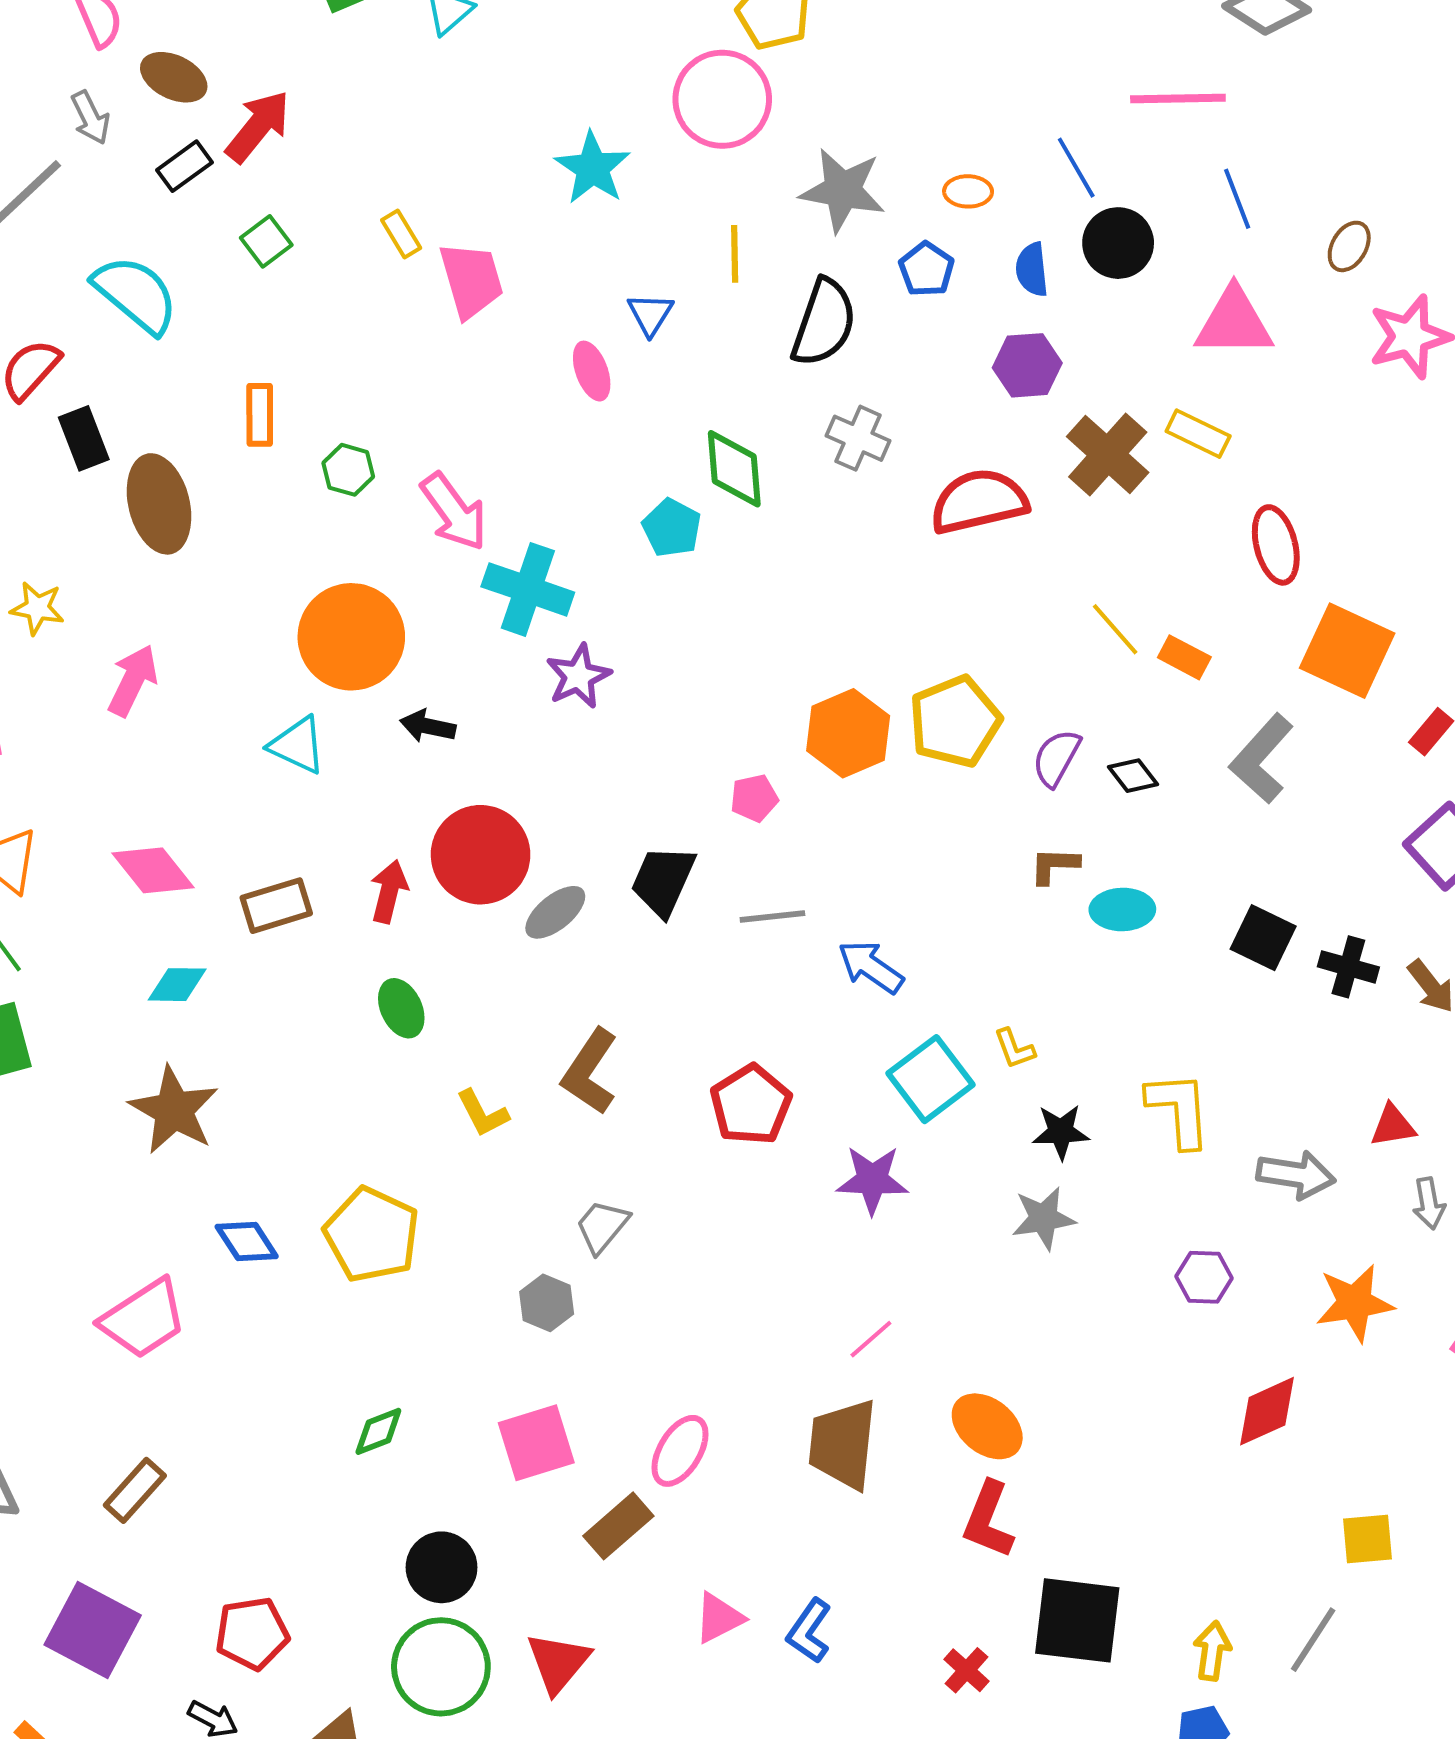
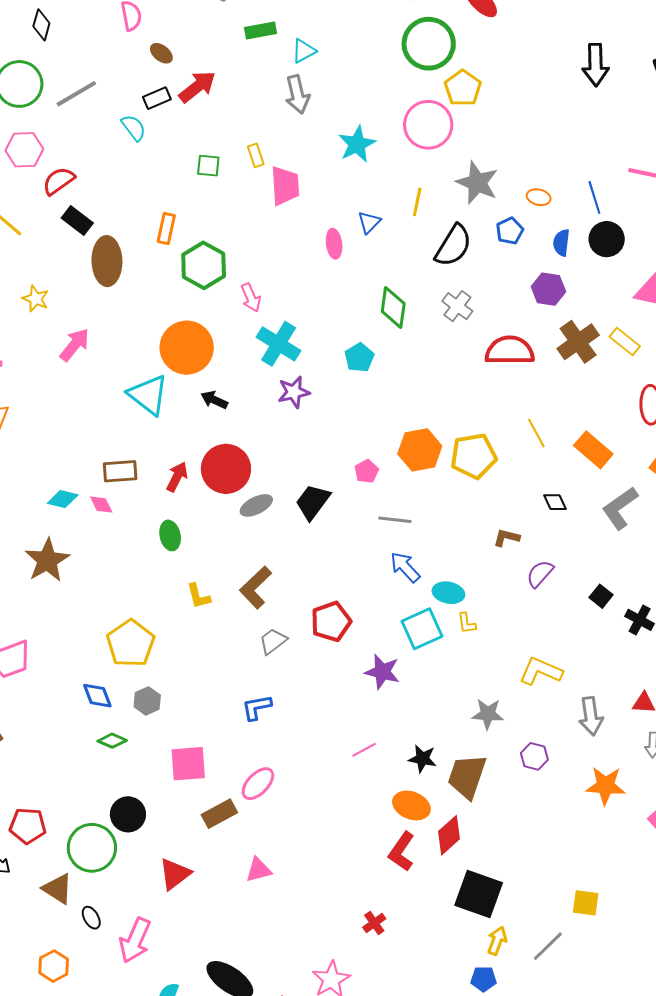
brown ellipse: (174, 77) -> (161, 53), size x0.7
gray arrow: (90, 118) -> (297, 95), moved, size x1.4
green square: (266, 241) -> (208, 166), moved, turned 30
cyan semicircle: (136, 294) -> (134, 128), moved, size x0.6
black rectangle: (84, 438) -> (77, 221), turned -44
green hexagon: (348, 470) -> (204, 265), size x1.8
pink arrow: (454, 512) -> (251, 298), size x0.7
cyan pentagon: (672, 528) -> (359, 358), moved
yellow line: (1115, 629) -> (536, 433), moved
orange rectangle: (1184, 657) -> (593, 450), size x1.5
cyan triangle: (297, 745) -> (148, 395), size x1.4
purple semicircle: (1056, 758) -> (540, 574), moved
pink pentagon: (754, 798) -> (367, 471), turned -30
pink diamond: (153, 870) -> (101, 505), moved, size x0.6
cyan ellipse: (1122, 909) -> (448, 593), moved
gray line: (772, 917) -> (395, 520), moved
black square: (1263, 938) -> (601, 596), size x0.7
yellow L-shape: (1179, 1109) -> (541, 671), turned -75
black star: (1061, 1132) -> (422, 759), moved
gray arrow: (1296, 1175) -> (591, 716), turned 60
gray star: (1044, 1218) -> (488, 714), moved
gray trapezoid: (602, 1226) -> (273, 641), moved
blue diamond: (247, 1242) -> (97, 696), moved
gray hexagon: (547, 1303) -> (147, 701), moved
red diamond: (1267, 1411) -> (449, 835), moved, turned -30
orange ellipse: (987, 1426) -> (411, 805), turned -30
green diamond: (378, 1431) -> (112, 741), turned 32
brown trapezoid: (843, 1444) -> (467, 776), moved
black square: (1077, 1620) -> (479, 894), moved
blue L-shape: (809, 1631) -> (257, 707), moved, turned 32
green circle: (441, 1667) -> (92, 848), moved

